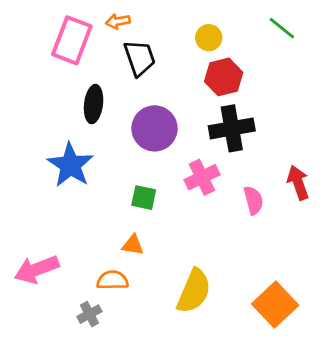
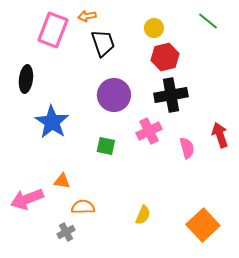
black ellipse: (94, 104) -> (26, 79), moved
orange triangle: (133, 245) -> (62, 181), moved
yellow semicircle: (194, 291) -> (143, 215), size x0.6

